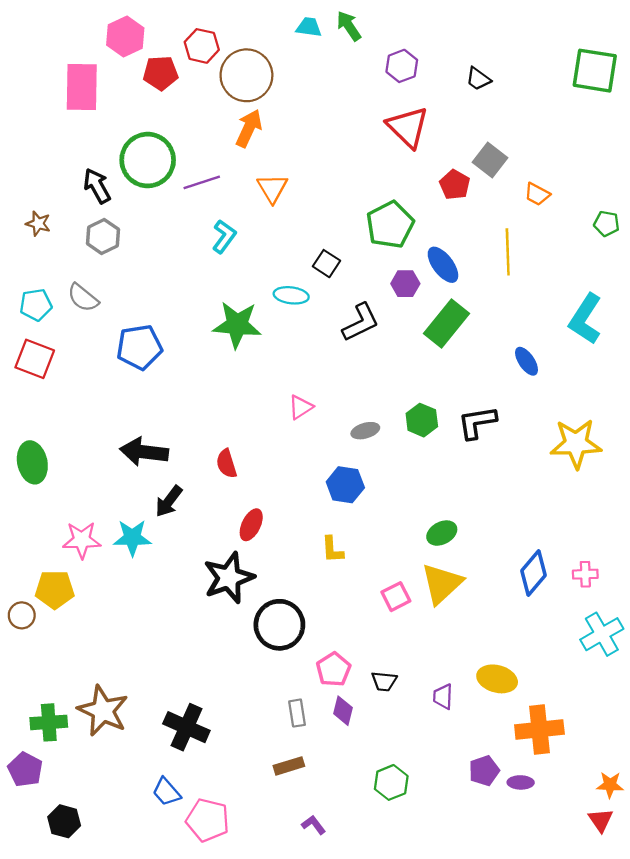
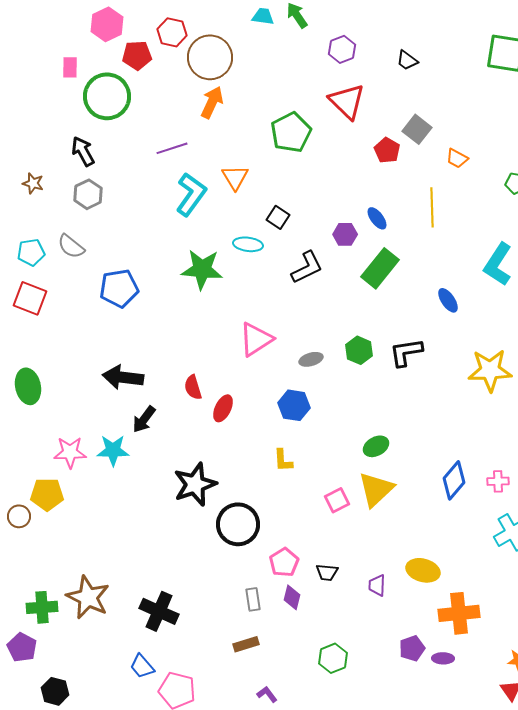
pink rectangle: (82, 87) -> (70, 67), size x0.5
green circle: (148, 160) -> (107, 96), moved
orange triangle: (272, 188) -> (235, 177), moved
green pentagon: (390, 225) -> (291, 132), moved
cyan L-shape: (224, 237) -> (191, 194), size x1.5
blue ellipse: (443, 265) -> (377, 218), size x0.7
pink triangle: (301, 407) -> (256, 339), size x1.6
red ellipse: (251, 525) -> (223, 408), moved

